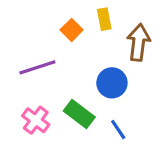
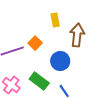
orange square: (72, 30) -> (35, 43), moved

